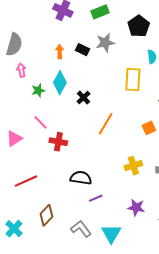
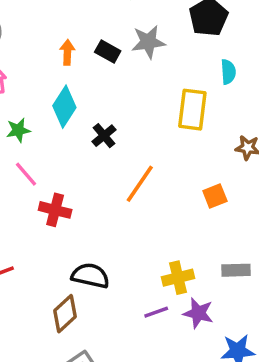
green star: (38, 90) -> (18, 130), moved
yellow cross: (133, 166) -> (178, 278), moved
purple line: (96, 198) -> (156, 312), moved
purple star: (136, 207) -> (198, 313), moved
brown diamond: (46, 215) -> (65, 314), moved

